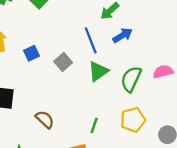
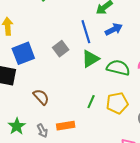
blue square: (32, 53) -> (23, 53), moved, size x1.6
green semicircle: (131, 79) -> (118, 68), turned 75
green line: (94, 125) -> (91, 102), moved

